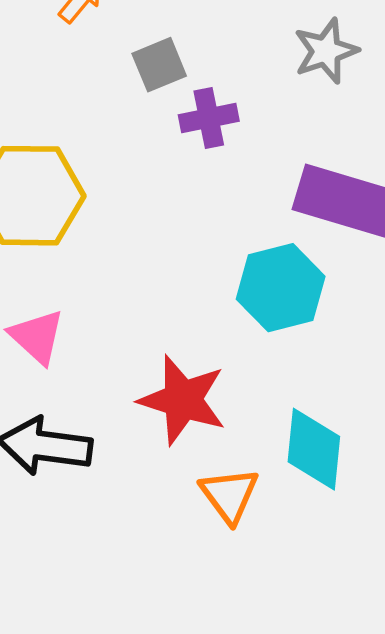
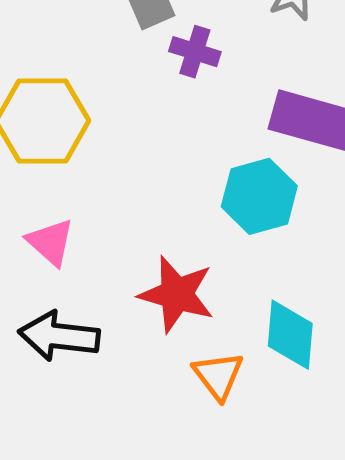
purple cross: (209, 118) -> (195, 52), turned 30

